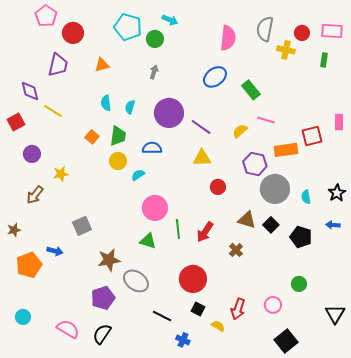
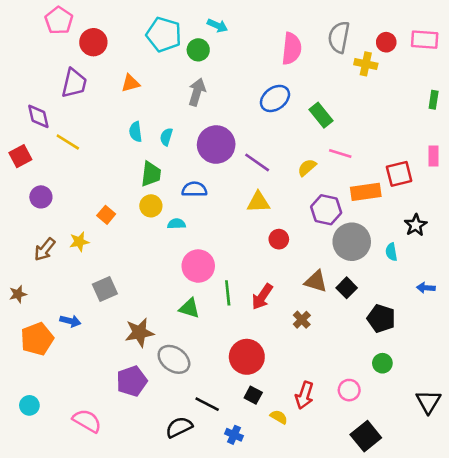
green rectangle: (324, 60) -> (434, 100), moved
gray arrow: (154, 72) -> (197, 92), size x1.5
orange square: (92, 137) -> (106, 215), moved
yellow star: (61, 174) -> (79, 242), moved
cyan semicircle: (138, 175) -> (176, 224), turned 32
black star: (337, 193) -> (416, 225), moved
black pentagon: (301, 237) -> (381, 318), moved
black semicircle: (102, 334) -> (179, 427), moved, turned 30

